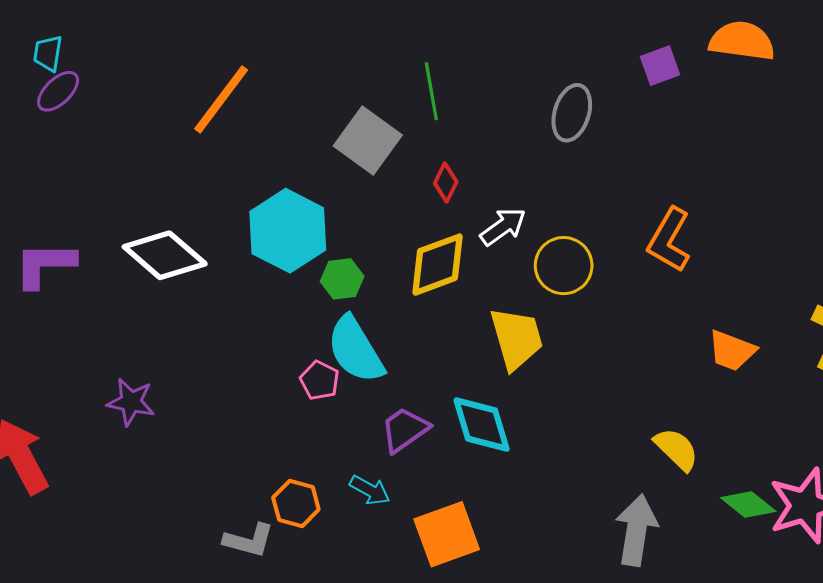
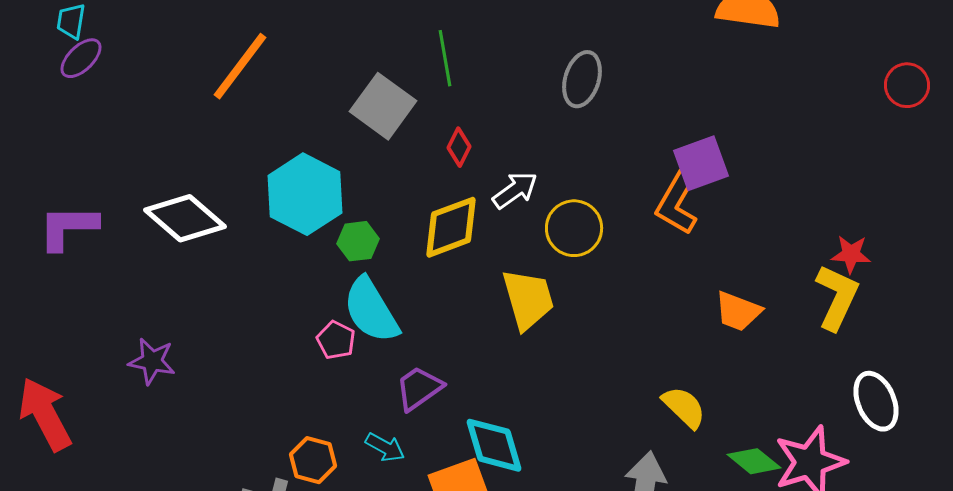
purple square: (660, 66) -> (701, 163), moved, size x1.4
cyan diamond: (482, 425) -> (494, 445), moved

